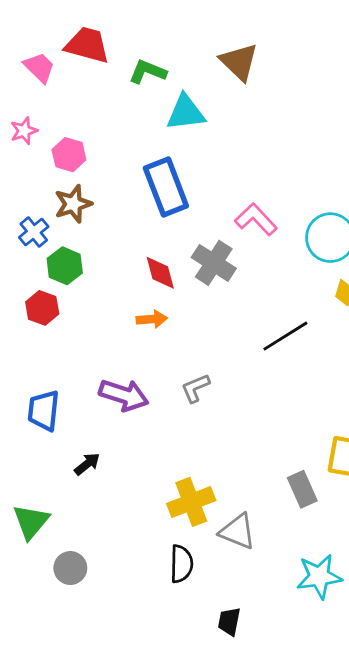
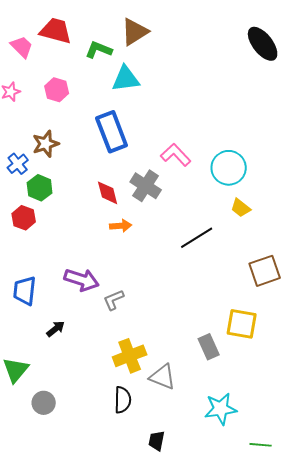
brown triangle: (239, 62) -> (135, 32), moved, turned 44
pink hexagon: (69, 155) -> (57, 90), moved
orange arrow: (152, 319) -> (121, 226), moved
gray L-shape: (195, 388) -> (114, 300), moved

